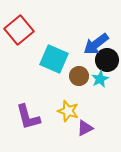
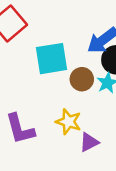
cyan square: (54, 59) -> (51, 59), turned -32

